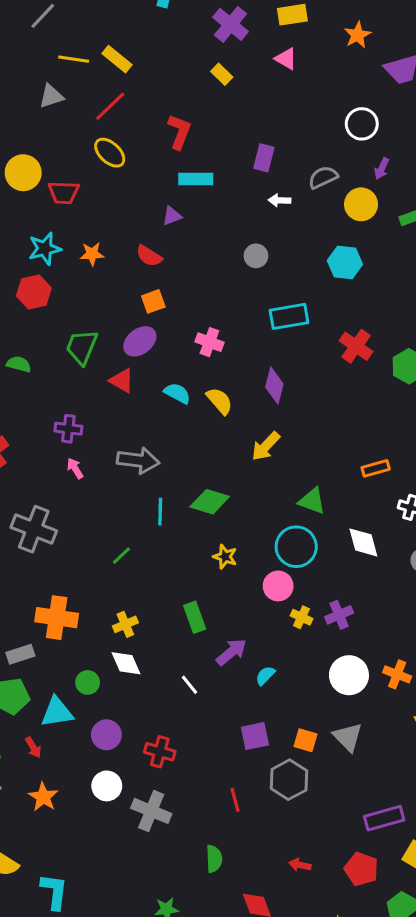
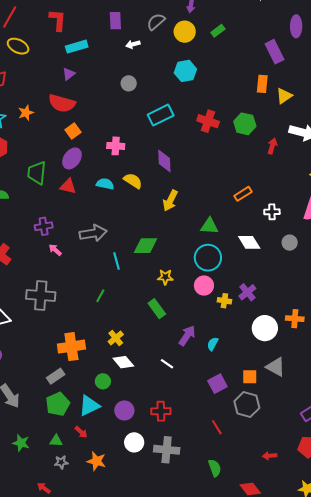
red semicircle: (149, 256) -> (62, 103), size x1.5
green rectangle: (195, 617) -> (157, 309), moved

